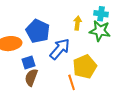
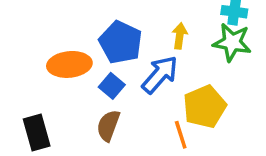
yellow arrow: (77, 23) -> (180, 36), moved
blue square: (28, 63) -> (112, 86), moved, turned -32

